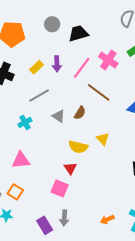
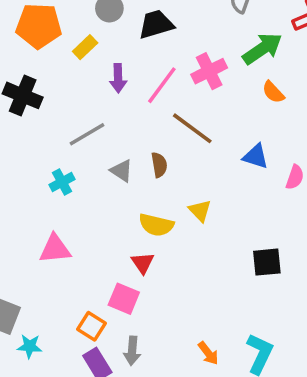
pink cross: (108, 60) -> (209, 71), turned 30
yellow rectangle: (37, 67) -> (85, 47), moved
brown semicircle: (80, 113) -> (159, 165), turned -40
orange square: (15, 192) -> (91, 326), moved
orange arrow: (107, 219) -> (208, 353), turned -104

